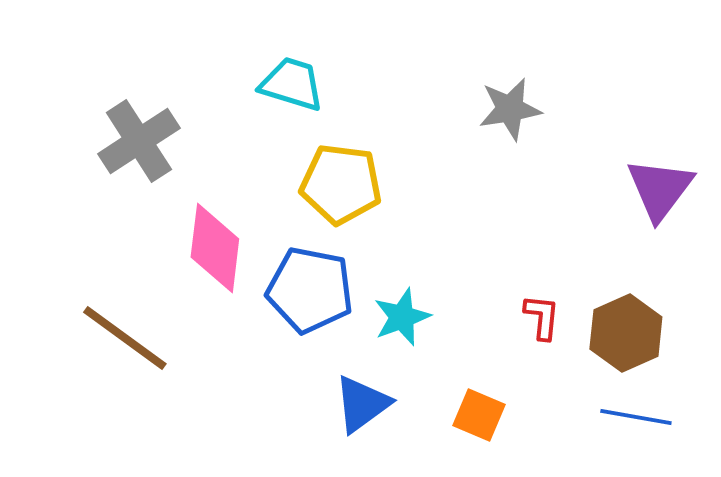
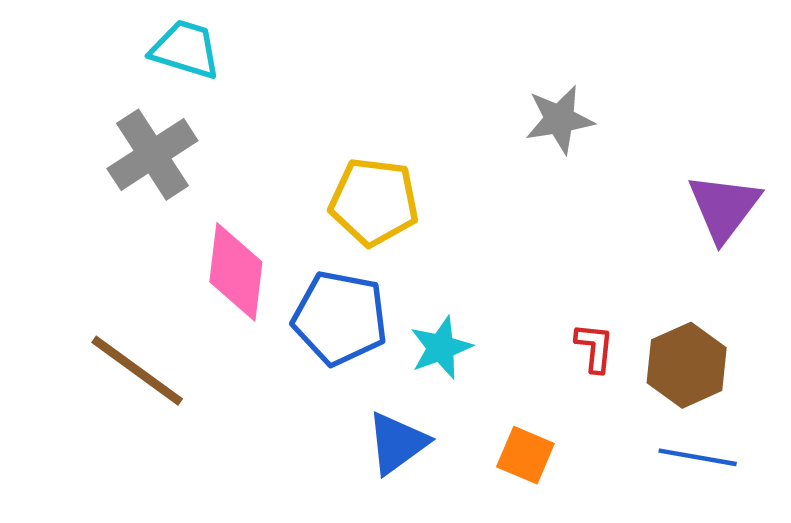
cyan trapezoid: (292, 84) -> (185, 49), moved

